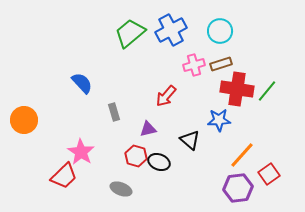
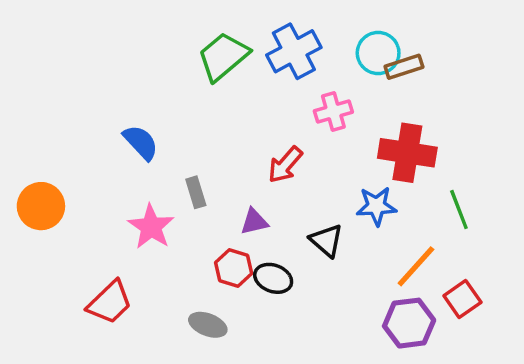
brown rectangle: (221, 64) -> (404, 67), moved
green line: (267, 91) -> (459, 210), moved, turned -60
pink star: (81, 152) -> (151, 227), moved

